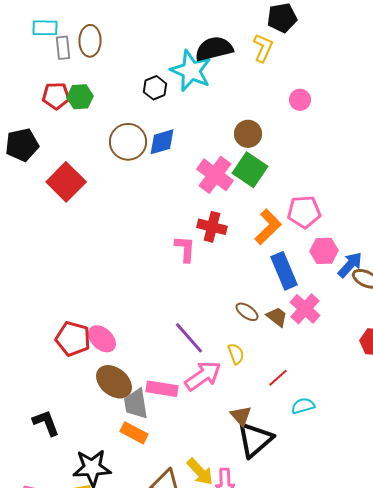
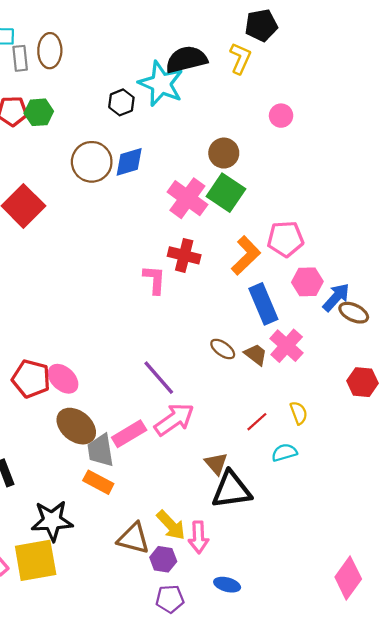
yellow semicircle: (236, 354) -> (299, 413), moved
pink rectangle: (162, 389) -> (129, 434), turned -40
black triangle: (255, 440) -> (231, 490), turned 33

